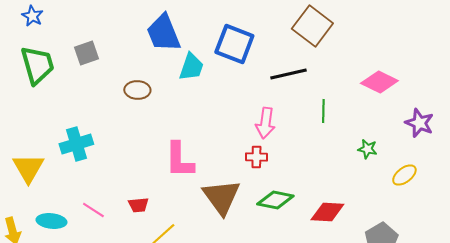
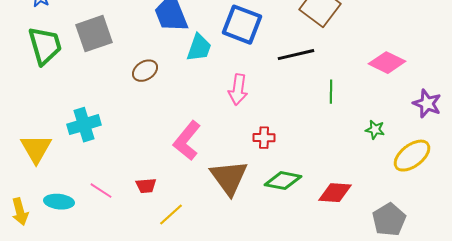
gray square: (86, 53) -> (94, 34), size x1.5
brown ellipse: (137, 90) -> (145, 71), turned -35
pink arrow: (265, 123) -> (238, 90), moved
pink L-shape: (179, 160) -> (187, 141), turned 39
yellow ellipse: (404, 175) -> (412, 156), size x1.5

